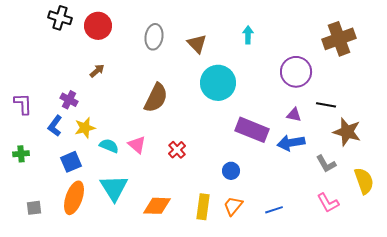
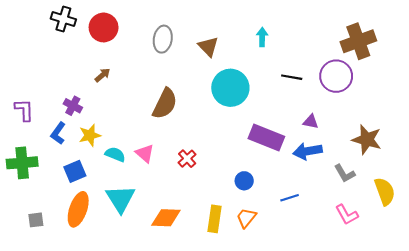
purple circle: (296, 72) -> (336, 76), moved
black line: (326, 105) -> (292, 77), moved
green cross: (21, 154) -> (22, 163), size x1.8
blue line: (274, 210) -> (290, 198), moved

